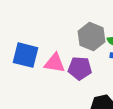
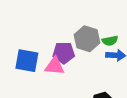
purple pentagon: (80, 68) -> (64, 53), moved

